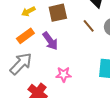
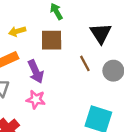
pink star: (64, 74) -> (36, 99), moved

